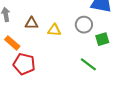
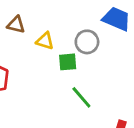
green square: (102, 39) -> (68, 62), moved

